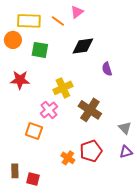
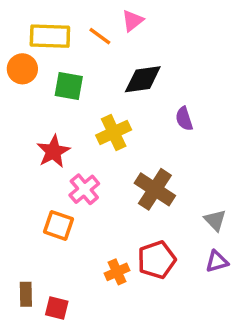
red star: (20, 80) -> (53, 151), moved, turned -30
yellow cross: (63, 88) -> (114, 132), moved
orange cross: (68, 158) -> (117, 272), turned 32

